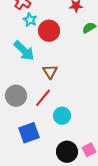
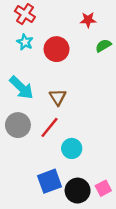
cyan star: (30, 20) -> (25, 42), moved
cyan arrow: (24, 51) -> (21, 88), moved
blue square: (29, 133) -> (50, 181), moved

